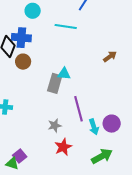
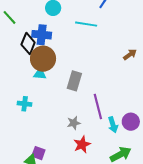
brown circle: (23, 62) -> (43, 59), size x1.6
cyan triangle: (64, 74) -> (40, 74), moved
purple square: (20, 156) -> (38, 153), turned -32

